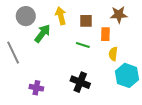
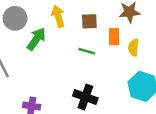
yellow semicircle: (113, 54) -> (133, 48), moved

